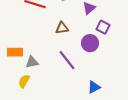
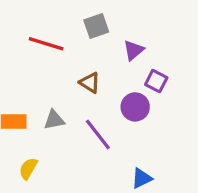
brown triangle: (62, 28) -> (90, 83), turned 40
gray triangle: (32, 62) -> (54, 120), moved

